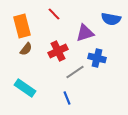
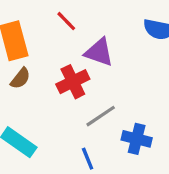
purple triangle: (85, 33) -> (99, 52), moved, turned 36
blue cross: (97, 58) -> (137, 139), moved

